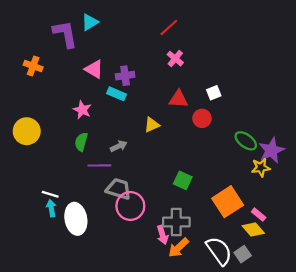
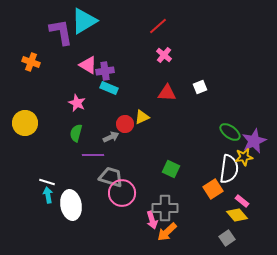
cyan triangle: (90, 22) -> (84, 21), size x1.6
purple cross: (125, 76) -> (105, 71), moved
red circle: (202, 118) -> (125, 124), moved
orange square: (228, 202) -> (213, 189), size x0.7
white semicircle: (219, 251) -> (229, 169), moved, turned 44

